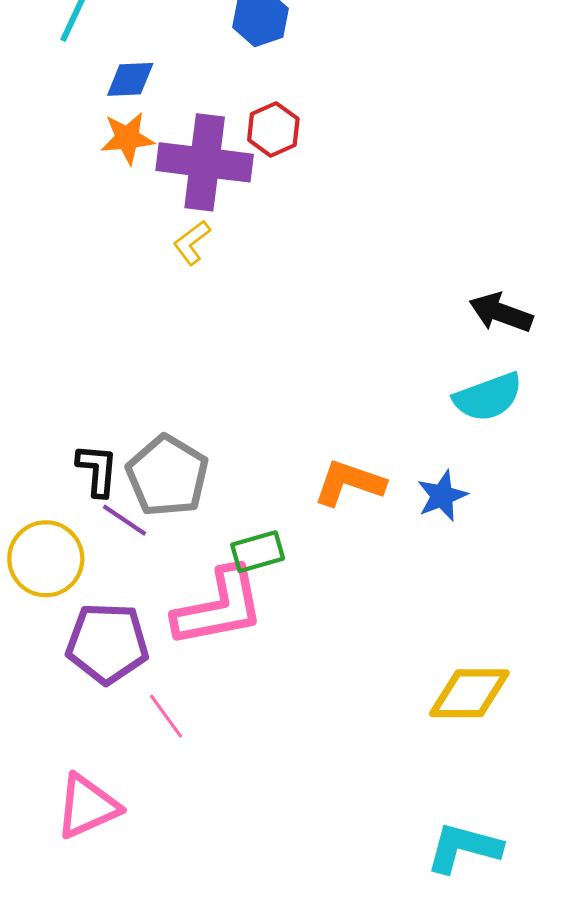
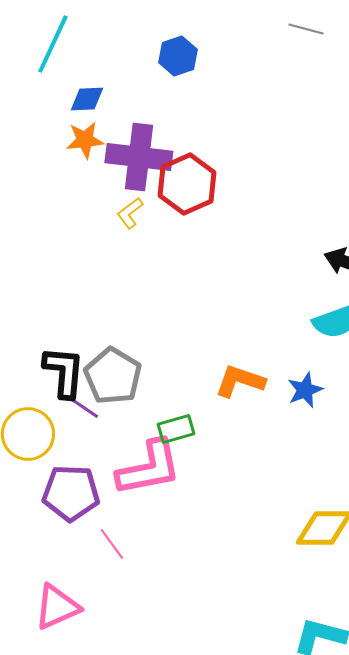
red hexagon: (273, 129) -> (187, 184), moved, size x1.6
black L-shape: (97, 470) -> (64, 372), size x1.4

